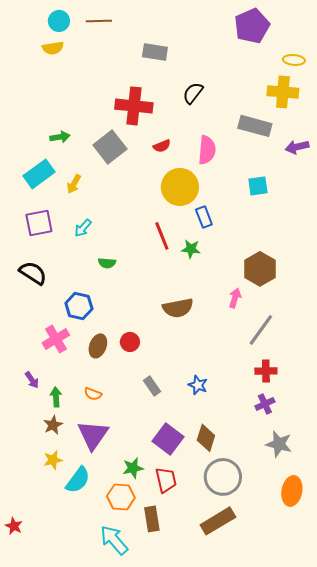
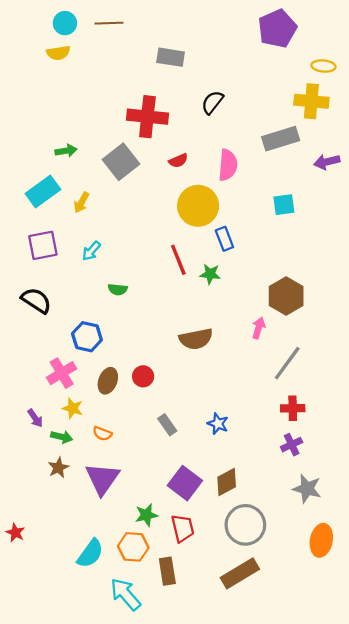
gray rectangle: (255, 126) -> (281, 139), turned -32
green arrow: (56, 397) -> (62, 437), turned 108
brown diamond: (206, 438) -> (227, 482), turned 44
yellow star: (53, 460) -> (73, 408), moved, turned 30
cyan semicircle: (78, 480) -> (90, 554), moved
red star: (14, 526) -> (15, 533), moved

